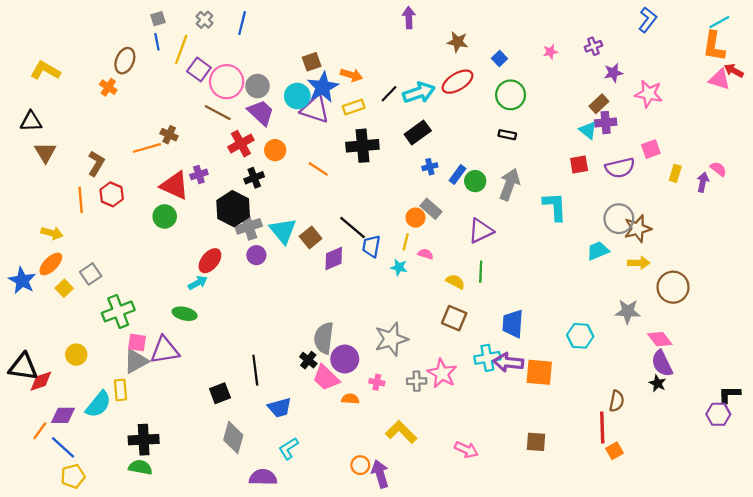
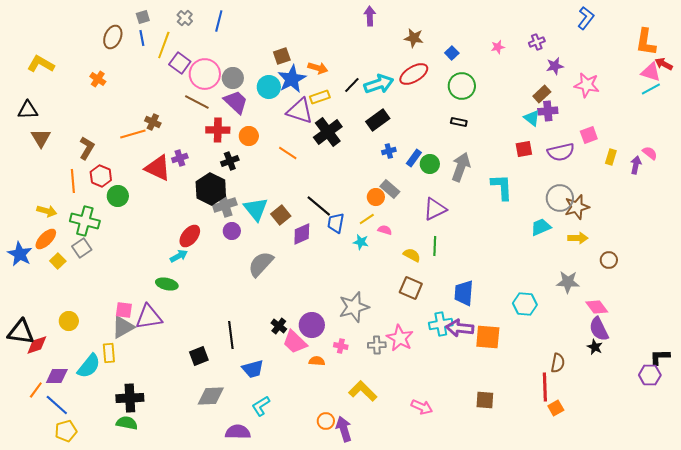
cyan line: (719, 22) -> (651, 89), moved
brown ellipse: (125, 61) -> (113, 37), moved
purple triangle: (315, 109) -> (300, 111), moved
red cross: (241, 144) -> (218, 130), turned 30
black cross: (362, 146) -> (328, 132), turned -32
green circle: (165, 216) -> (118, 196), moved
yellow line: (406, 242) -> (367, 219), turned 42
brown circle: (673, 287) -> (609, 260), size x0.6
green cross: (118, 311) -> (85, 221), moved, turned 36
gray semicircle: (324, 338) -> (261, 264), moved, turned 36
gray diamond: (233, 437) -> (211, 396), turned 72

